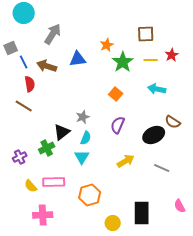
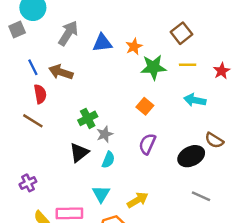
brown square: (146, 34) -> (181, 33), turned -36
gray square: (11, 48) -> (17, 30), moved
red star: (172, 55) -> (222, 71), moved
blue triangle: (78, 59) -> (102, 43), moved
green star: (123, 62) -> (153, 67), turned 30
green cross: (47, 148) -> (88, 118), moved
cyan triangle: (82, 157) -> (101, 194), moved
yellow arrow: (126, 161) -> (138, 200), moved

